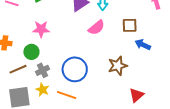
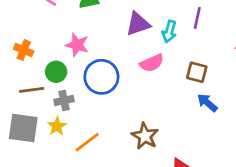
brown star: (118, 66) -> (145, 136), moved, turned 30
blue circle: (75, 69) -> (101, 77), moved
orange line: (67, 95) -> (87, 142), turned -72

